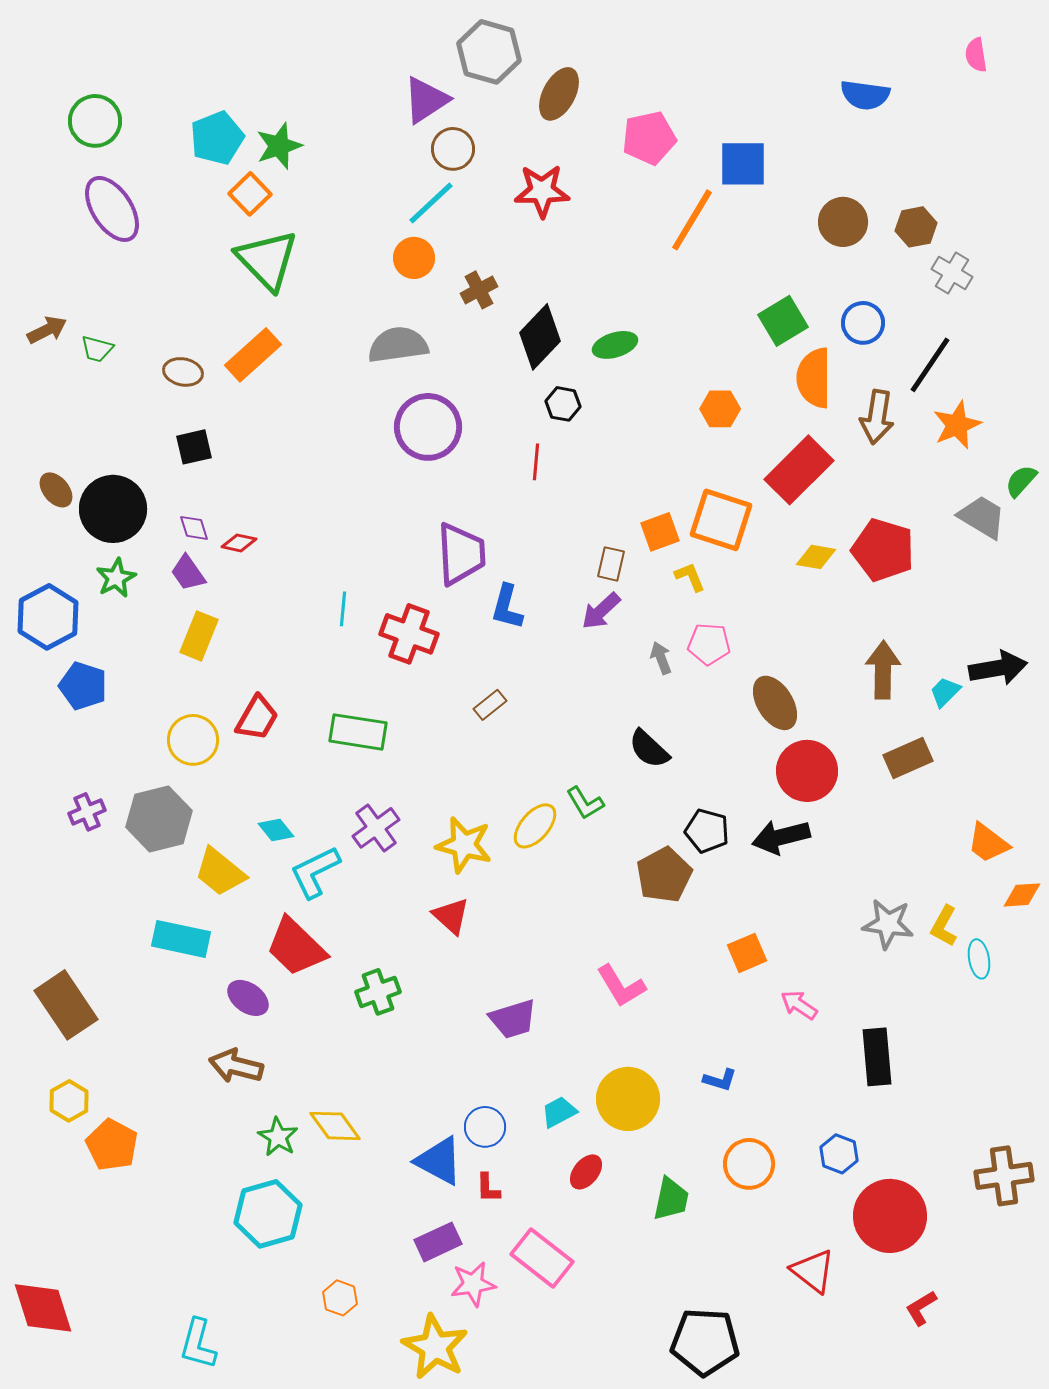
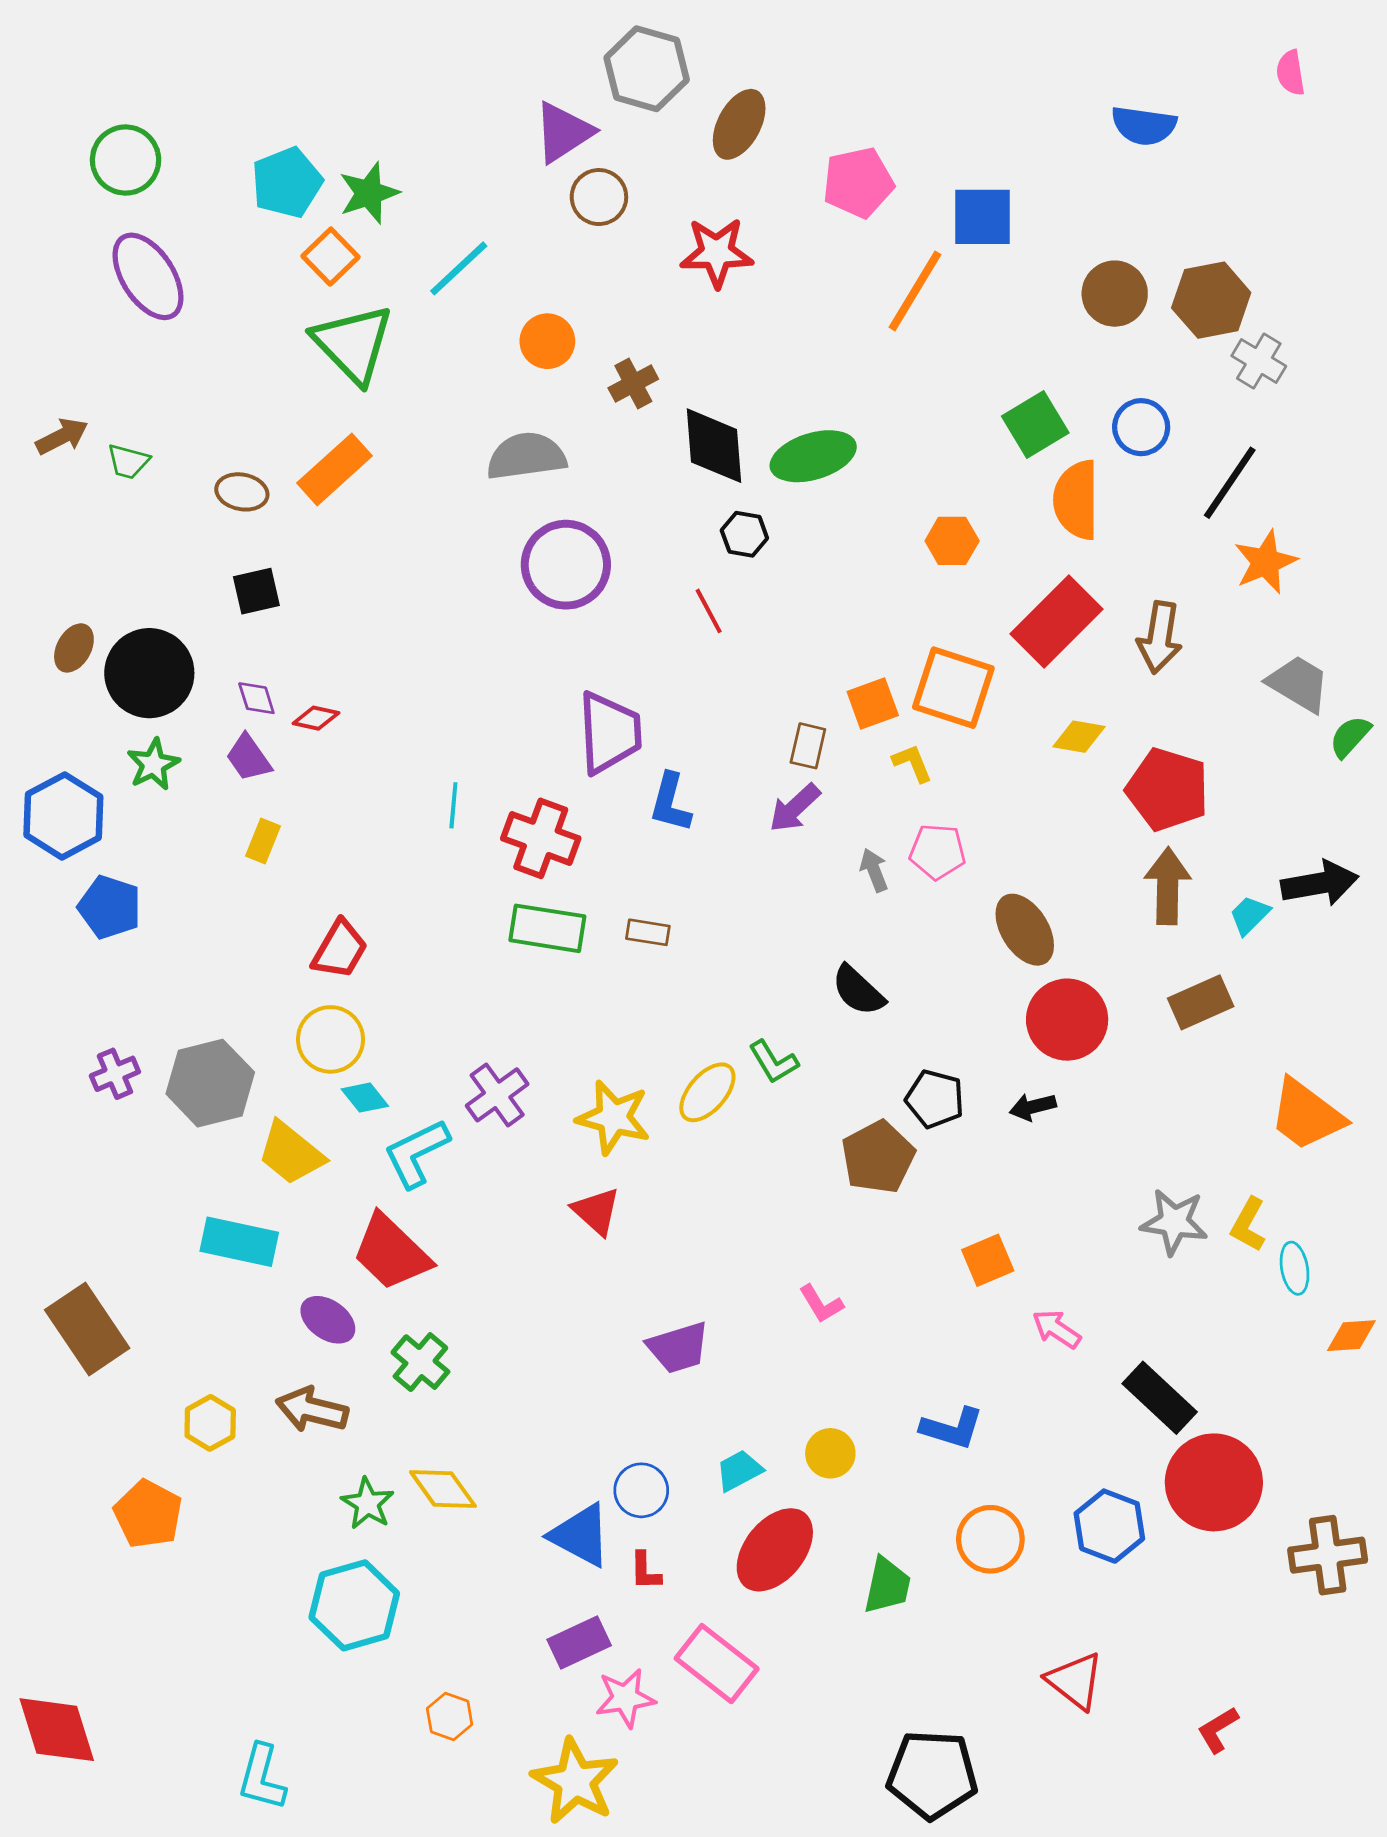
cyan line: (431, 203) -> (459, 268), moved
brown hexagon: (916, 227) -> (1211, 300), size x1.4
black diamond: (540, 337) -> (714, 446), turned -48
green ellipse: (615, 345) -> (813, 456), size x1.4
brown arrow: (877, 417) -> (1160, 637), moved
red line: (536, 462) -> (709, 611), turned -33
green semicircle: (1021, 481) -> (1350, 737), moved
brown ellipse: (56, 490) -> (74, 648), turned 69
red pentagon: (883, 550) -> (1168, 789), moved
yellow rectangle: (199, 636) -> (263, 841), size x0.7
brown rectangle: (490, 705) -> (648, 932), turned 48
green rectangle: (358, 732) -> (547, 928), moved
yellow circle: (193, 740) -> (331, 1039), moved
black arrow: (781, 837) -> (1033, 1107), size x0.6
orange trapezoid: (988, 843) -> (1306, 1115), size x1.4
orange diamond: (1022, 895) -> (1351, 1336), moved
pink L-shape: (621, 986) -> (821, 1304), size x0.7
green cross: (378, 992) -> (420, 1362), moved, turned -30
black rectangle: (877, 1057) -> (1160, 1398), turned -42
blue L-shape: (720, 1080) -> (952, 1428), size x1.4
yellow circle: (628, 1099) -> (830, 1453), size x0.6
yellow hexagon: (69, 1101) -> (210, 1423), moved
blue hexagon: (839, 1154) -> (1109, 1526), size x1.4
red ellipse: (586, 1172) -> (775, 1550), size x1.8
red circle: (890, 1216) -> (1214, 1482), moved

